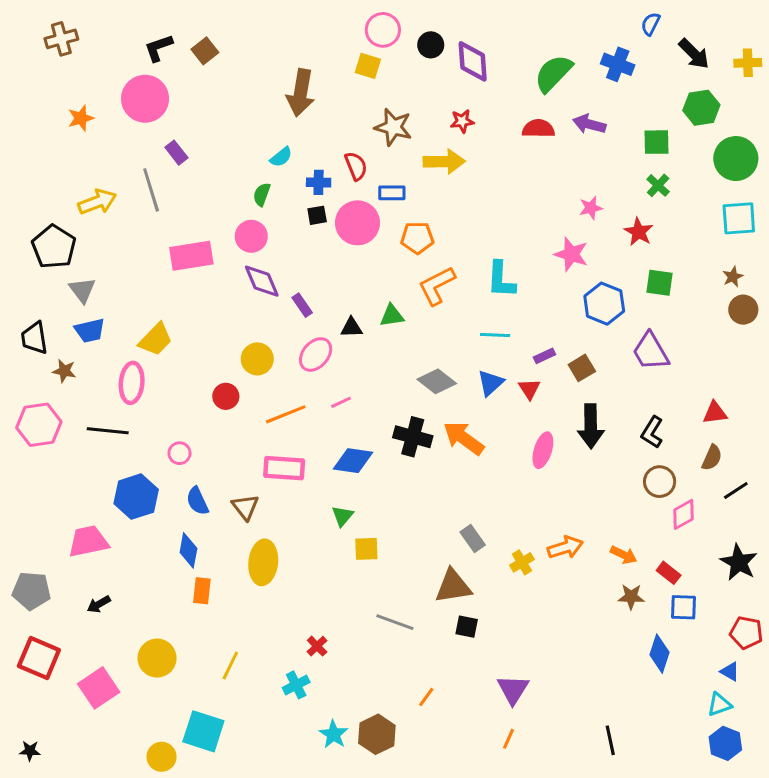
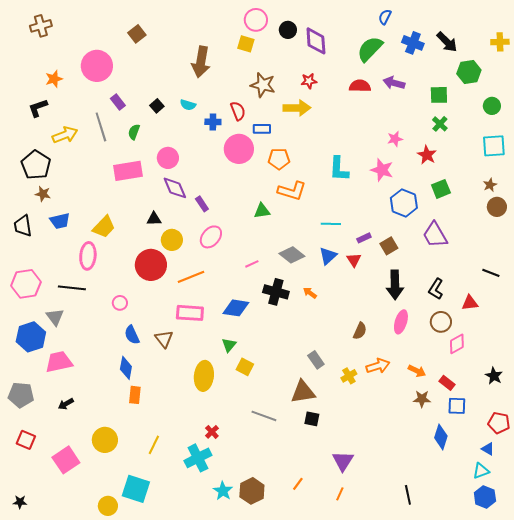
blue semicircle: (651, 24) -> (385, 17), moved
black L-shape: (159, 48) -> (38, 108), moved
black arrow: (694, 54) -> (447, 42), moved
cyan semicircle: (281, 157) -> (188, 105), turned 56
green circle: (736, 159) -> (492, 106), size x0.6
green semicircle: (262, 194) -> (134, 132), moved
black square: (317, 215) -> (157, 106), moved, turned -32
cyan L-shape: (501, 280) -> (339, 169), moved
green square: (660, 283) -> (441, 189), turned -30
orange L-shape: (437, 286) -> (292, 191), turned -136
gray triangle: (82, 290) -> (55, 317), moved
black triangle: (351, 328) -> (154, 219), moved
brown star: (64, 371) -> (43, 194), moved
red circle: (226, 396) -> (151, 265), size x1.8
pink line: (341, 402) -> (252, 264), moved
red triangle: (715, 413) -> (470, 303), moved
orange arrow: (464, 438) -> (310, 293), size x0.5
pink ellipse: (543, 450) -> (401, 322), moved
brown semicircle: (712, 458) -> (360, 331), moved
black line: (736, 491) -> (491, 273), moved, turned 54
blue hexagon: (136, 497) -> (31, 337), moved
yellow square: (366, 549) -> (245, 367), turned 30
yellow ellipse: (263, 562) -> (204, 376), moved
black star: (739, 562) -> (494, 376), size x0.7
red square: (39, 658) -> (26, 440), size x0.7
cyan cross: (296, 685) -> (198, 458), size x1.5
orange line: (426, 697) -> (298, 484), moved

